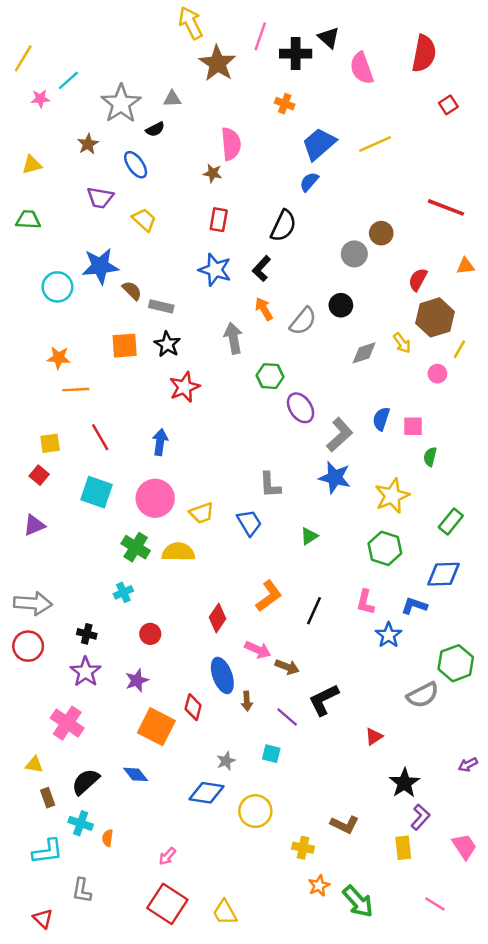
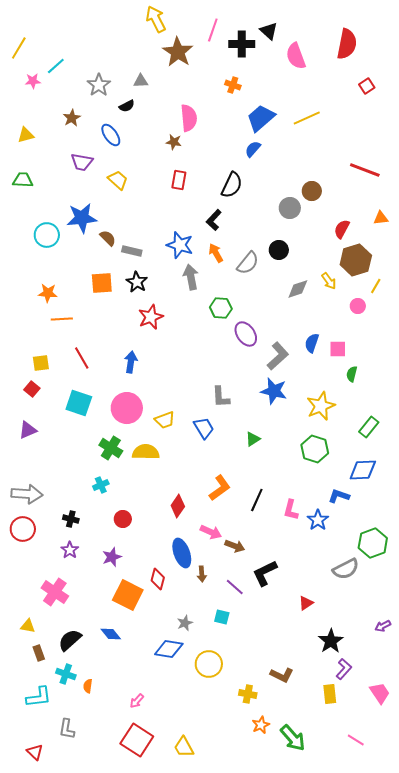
gray star: (121, 104) -> (99, 85), size x0.7
blue star: (215, 270) -> (180, 245), moved
pink L-shape: (365, 602) -> (291, 510), moved
purple star: (86, 672) -> (70, 550), size x0.7

